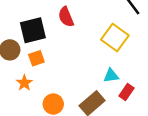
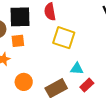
yellow square: (115, 38) -> (64, 38), moved, turned -30

